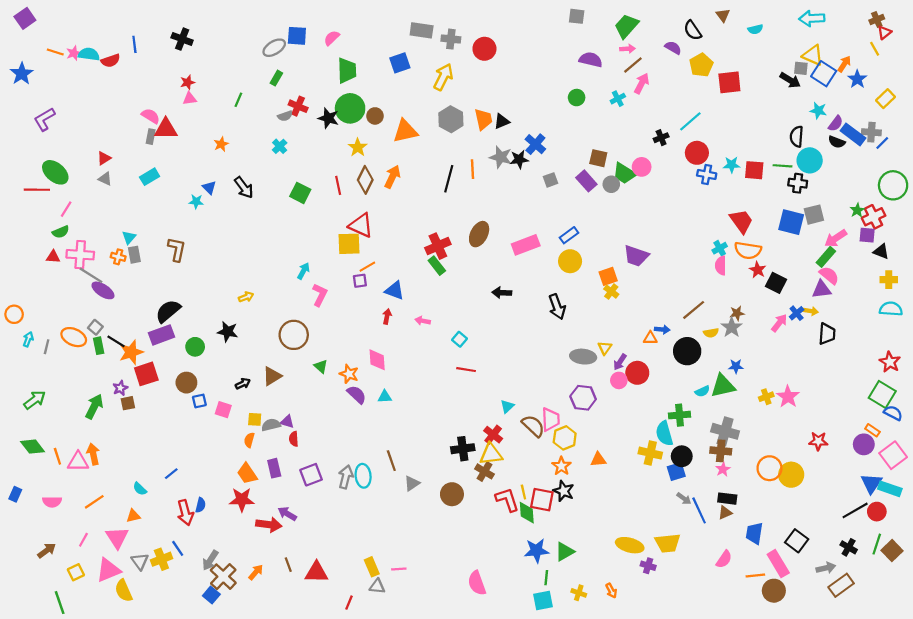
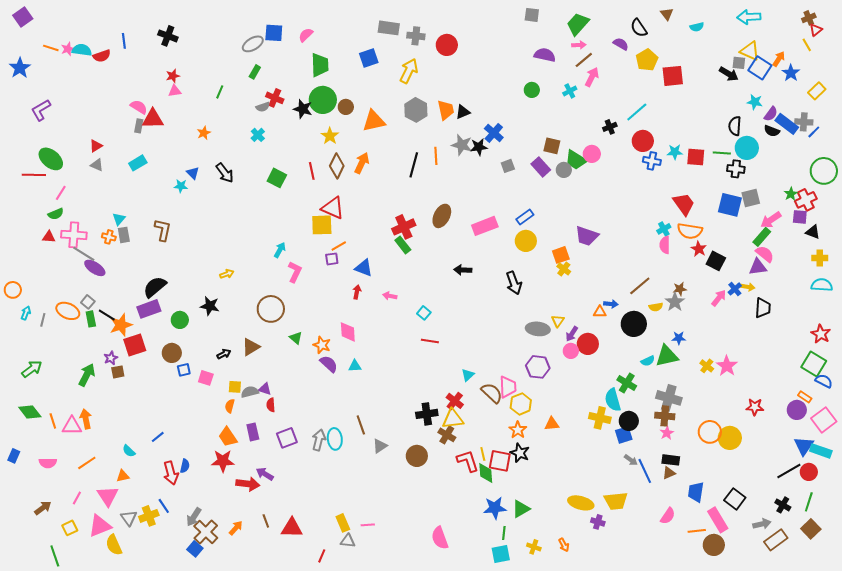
yellow cross: (766, 397) -> (707, 366), turned -32
green cross: (680, 415) -> (627, 383), turned 36
brown square: (892, 551) -> (811, 529), moved

